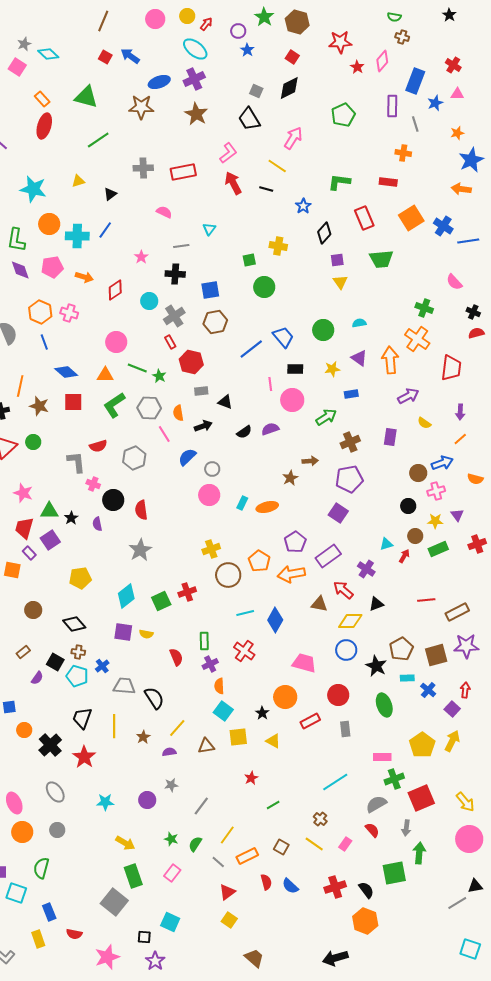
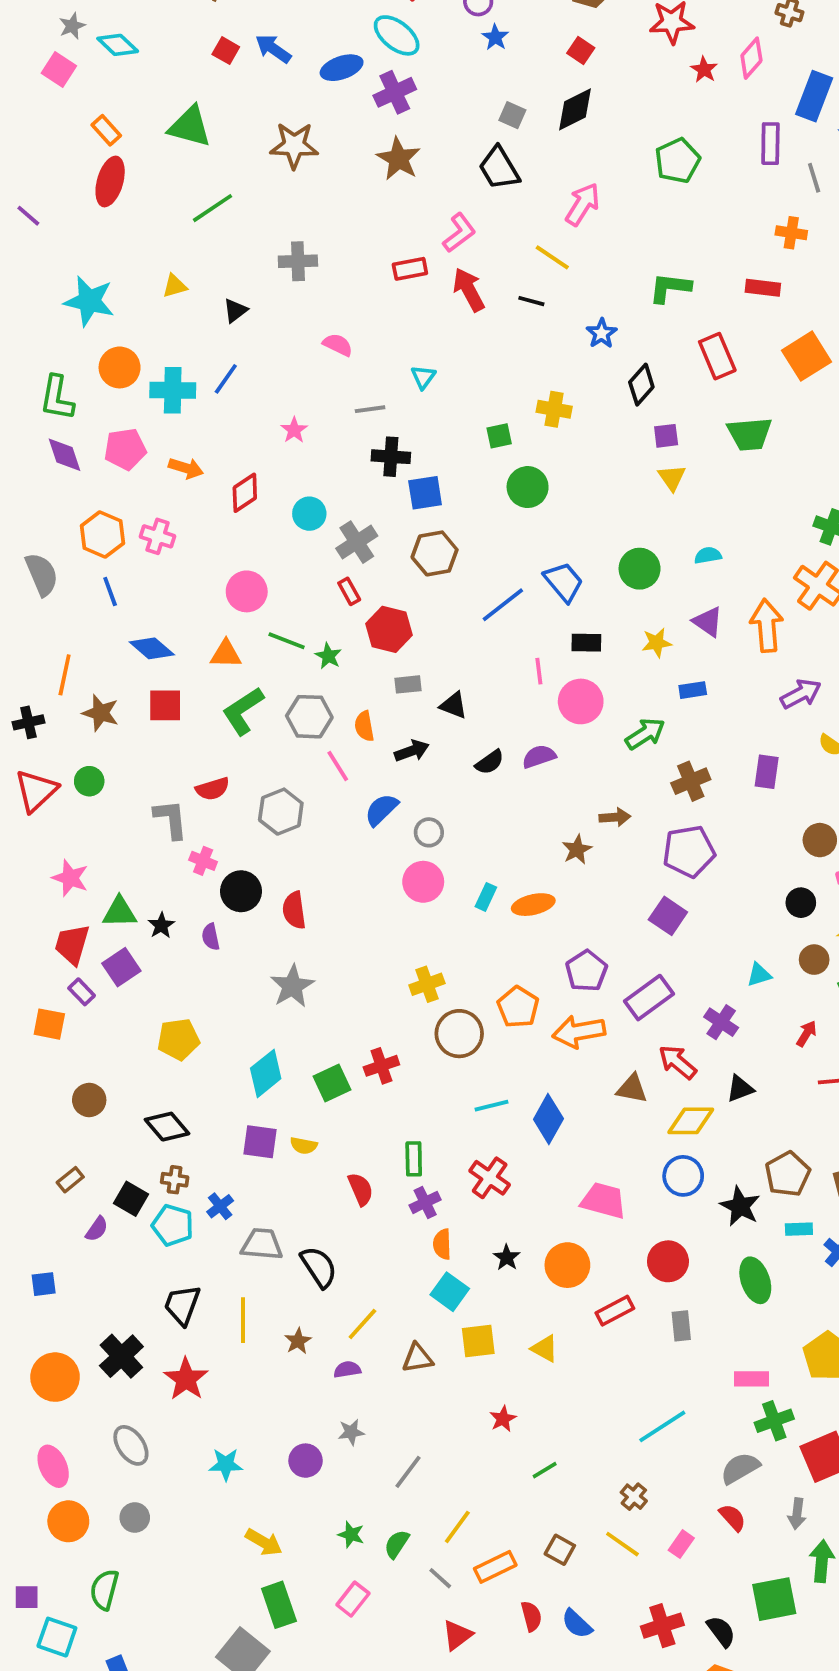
blue ellipse: (159, 82) -> (342, 68), moved
red rectangle: (183, 172) -> (410, 269), moved, size x0.7
black cross: (175, 274) -> (391, 457), moved
red arrow: (404, 556) -> (807, 1034), moved
black star: (262, 713) -> (507, 1258), moved
orange circle: (24, 730) -> (55, 1377), moved, size x1.6

